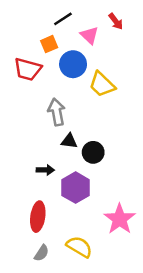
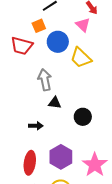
pink triangle: (89, 35) -> (83, 25), moved
black circle: (93, 152) -> (83, 117), moved
purple hexagon: (76, 188) -> (61, 157), moved

